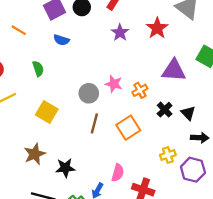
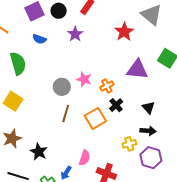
purple star: (120, 32) -> (75, 34), moved
green semicircle: (38, 69) -> (18, 63), size x1.6
black cross: (165, 110) -> (116, 105), moved
yellow square: (47, 112) -> (13, 101), moved
black arrow: (200, 138) -> (148, 131), moved
black star: (65, 168) -> (39, 152), turned 30

